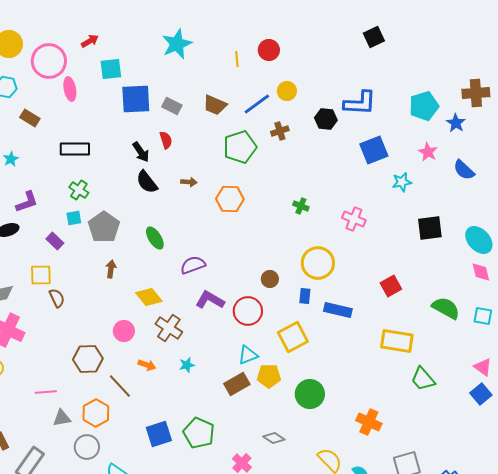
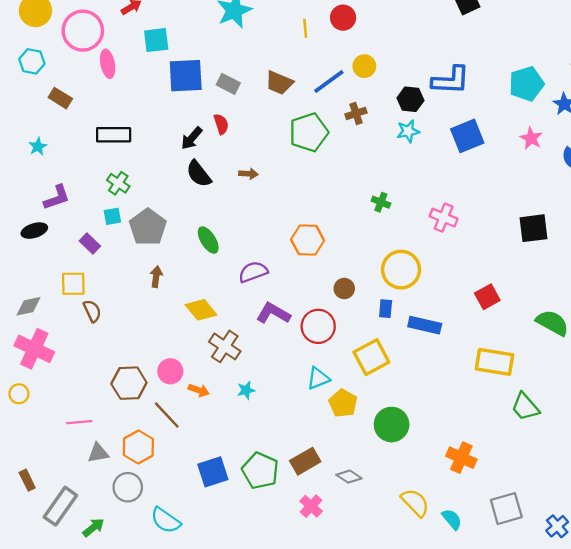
black arrow: (141, 152) -> (192, 138), turned 75
cyan star: (402, 182) -> (408, 131), moved
orange hexagon: (230, 199) -> (308, 240), moved
pink circle: (124, 331) -> (170, 371), moved
yellow pentagon: (269, 376) -> (343, 403), turned 30
brown rectangle: (237, 384) -> (305, 461), moved

